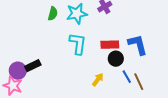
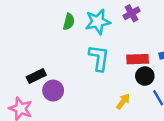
black rectangle: (33, 66) -> (36, 76), moved
purple circle: (18, 71) -> (53, 91), moved

